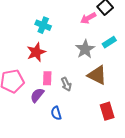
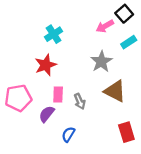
cyan cross: (43, 25) -> (54, 34), turned 35
cyan rectangle: (109, 42) -> (129, 42), moved
blue semicircle: (56, 113) -> (68, 134), turned 48

